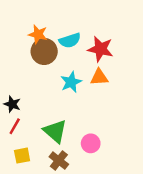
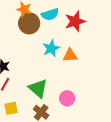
red star: (100, 49) -> (75, 21), turned -30
orange triangle: (99, 77) -> (70, 55), moved

